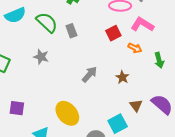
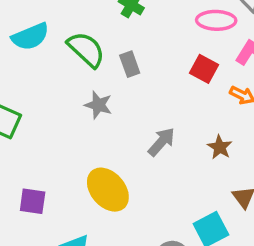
red square: (113, 33) -> (204, 69), turned -35
gray star: (41, 57) -> (98, 105), moved
yellow ellipse: (67, 113) -> (108, 190), moved

